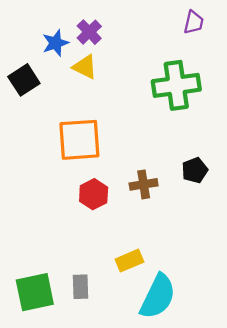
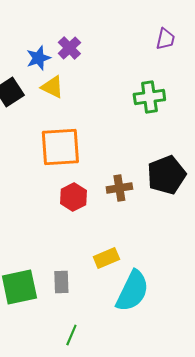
yellow triangle: (85, 67) -> (52, 87), moved
green cross: (176, 85) -> (149, 97), size x0.7
black pentagon: (195, 170) -> (166, 175), size x1.6

